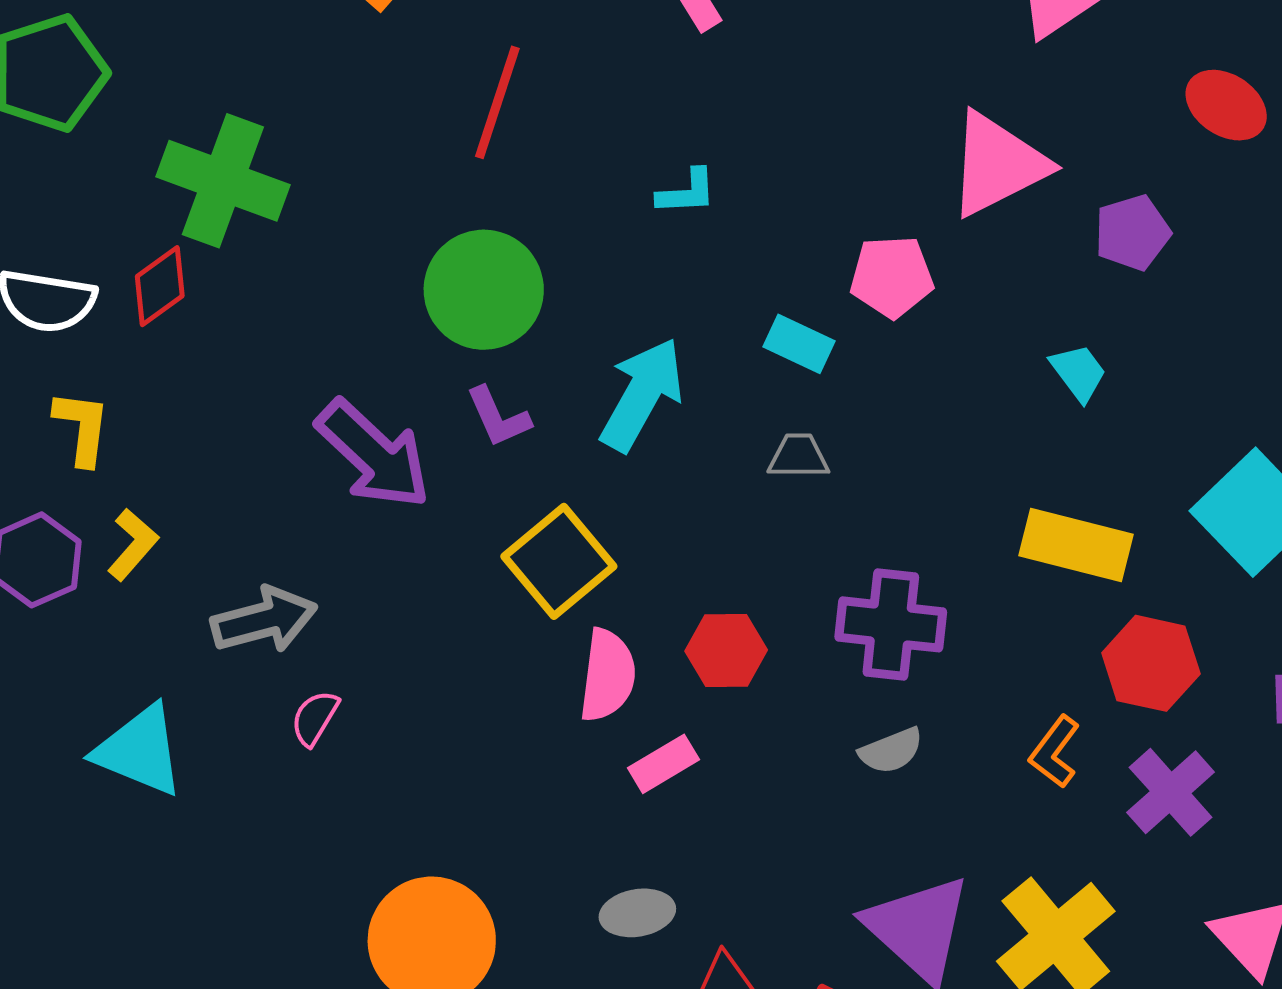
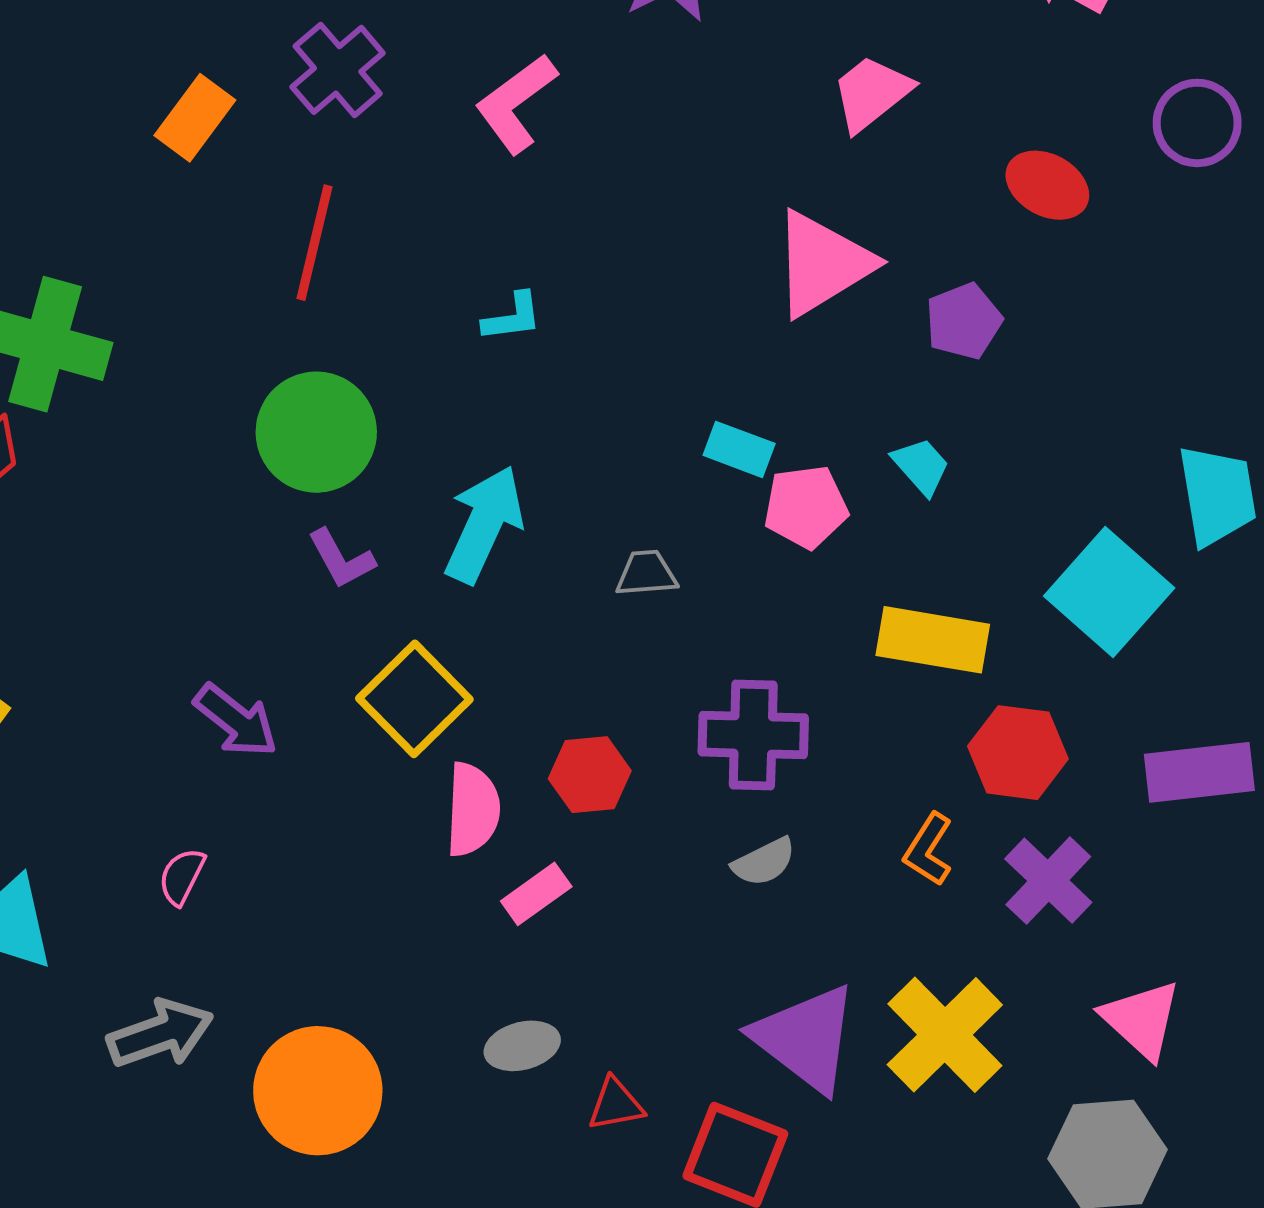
pink pentagon: (892, 277) -> (806, 507), moved
cyan rectangle: (799, 344) -> (739, 449), moved
purple arrow: (373, 454) -> (236, 720), moved, size x0.7
gray arrow: (264, 620) -> (160, 1034), moved

